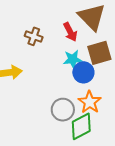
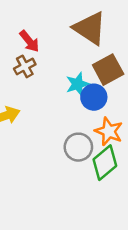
red arrow: (70, 32) -> (29, 41), moved
brown cross: (34, 36) -> (25, 66), turned -36

